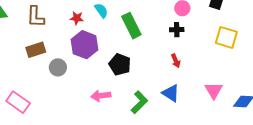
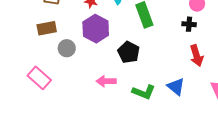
red arrow: (176, 61) -> (197, 56), moved, size x1.5
pink rectangle: (18, 102) -> (39, 78), moved
green L-shape: (139, 102) -> (144, 92), turned 60

